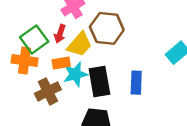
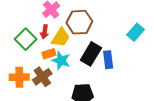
orange cross: (25, 61) -> (19, 77), moved
cyan star: (75, 74) -> (61, 60), turned -30
black rectangle: (99, 81) -> (91, 54), moved, turned 50

